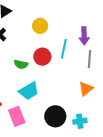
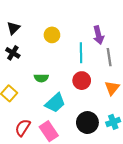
red circle: (42, 57) -> (82, 81), moved

